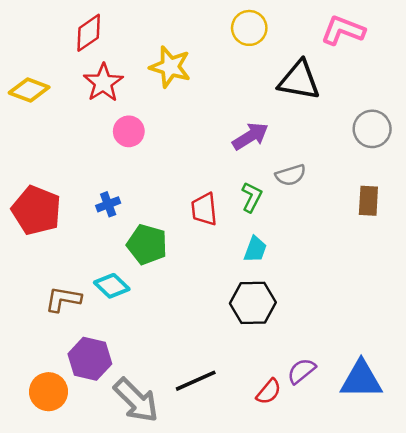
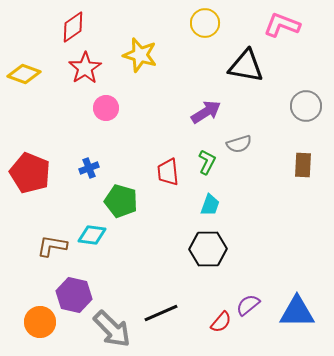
cyan diamond: (112, 286) -> (92, 235), turned -36

